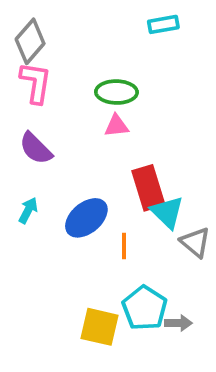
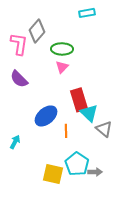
gray diamond: (30, 41) -> (37, 31), moved
pink triangle: (116, 126) -> (62, 67), turned -40
cyan arrow: (28, 210) -> (15, 142), moved

